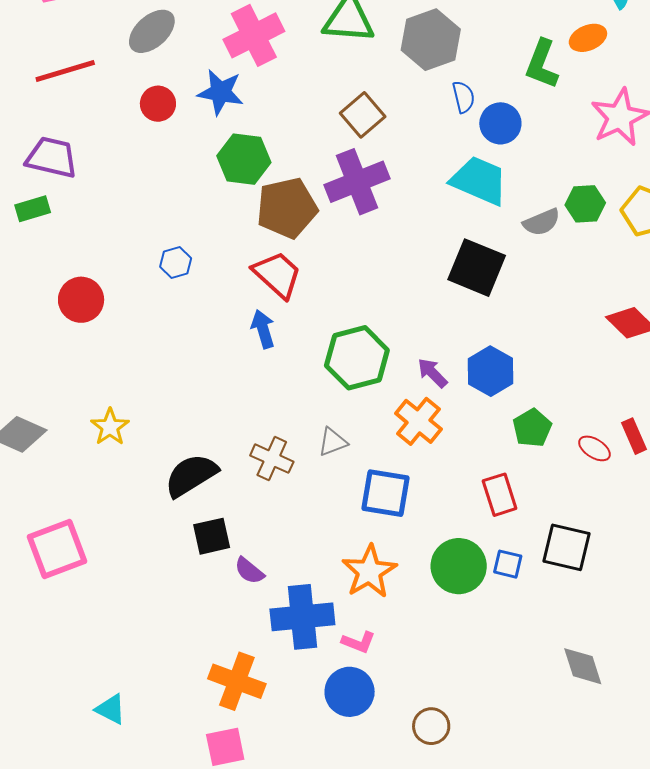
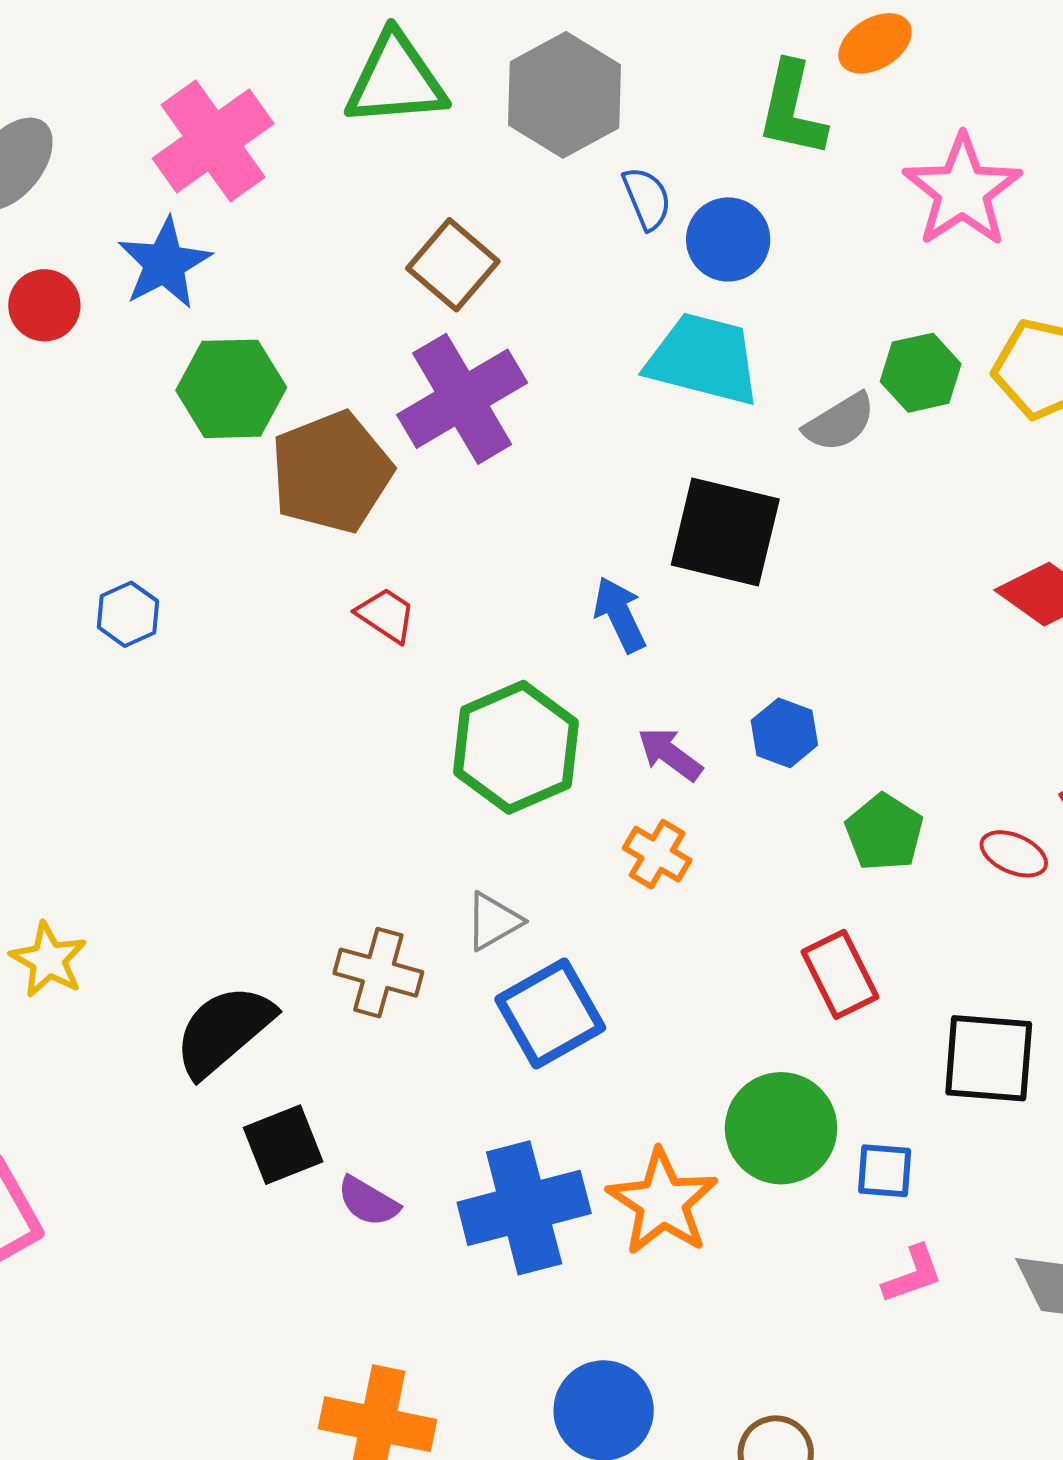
blue star: (220, 92) -> (165, 263), turned -30
red trapezoid: (277, 275) -> (386, 615), moved, size x0.6
blue arrow: (263, 329) -> (620, 615), moved
blue hexagon: (490, 371) -> (784, 733), size x0.7
orange cross: (418, 421) -> (657, 854), size x0.7
blue square: (386, 493) -> (550, 1013), moved, turned -30
blue square: (508, 564) -> (885, 1171), moved
orange star: (369, 572) -> (662, 1202), moved
blue cross: (302, 617) -> (524, 1208), moved
pink L-shape: (359, 642) -> (913, 1274), moved, turned -32

